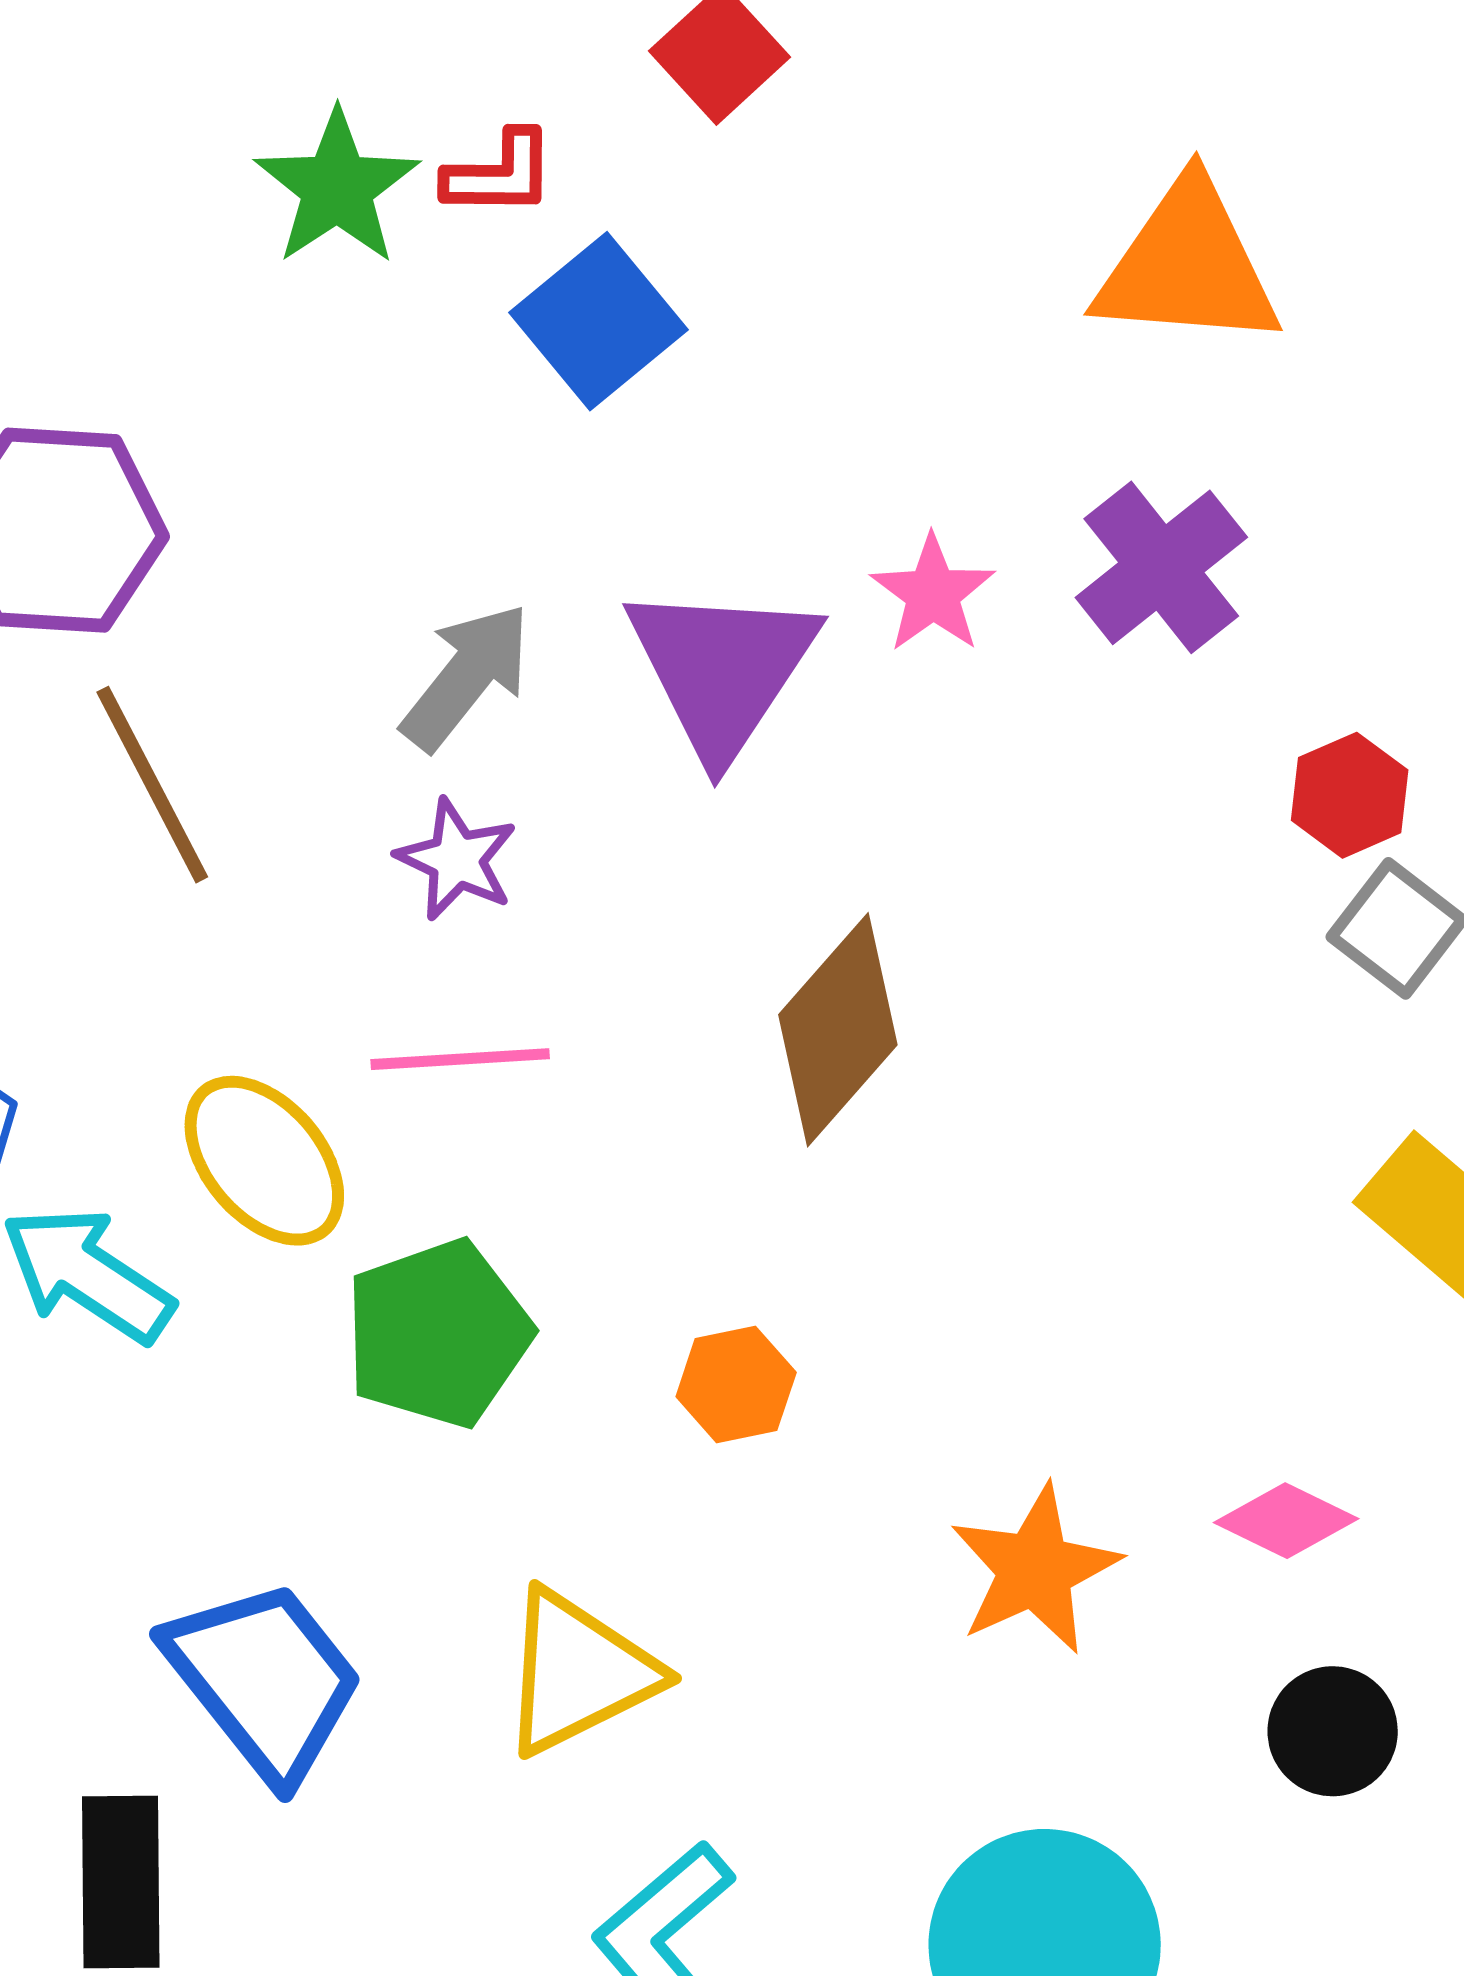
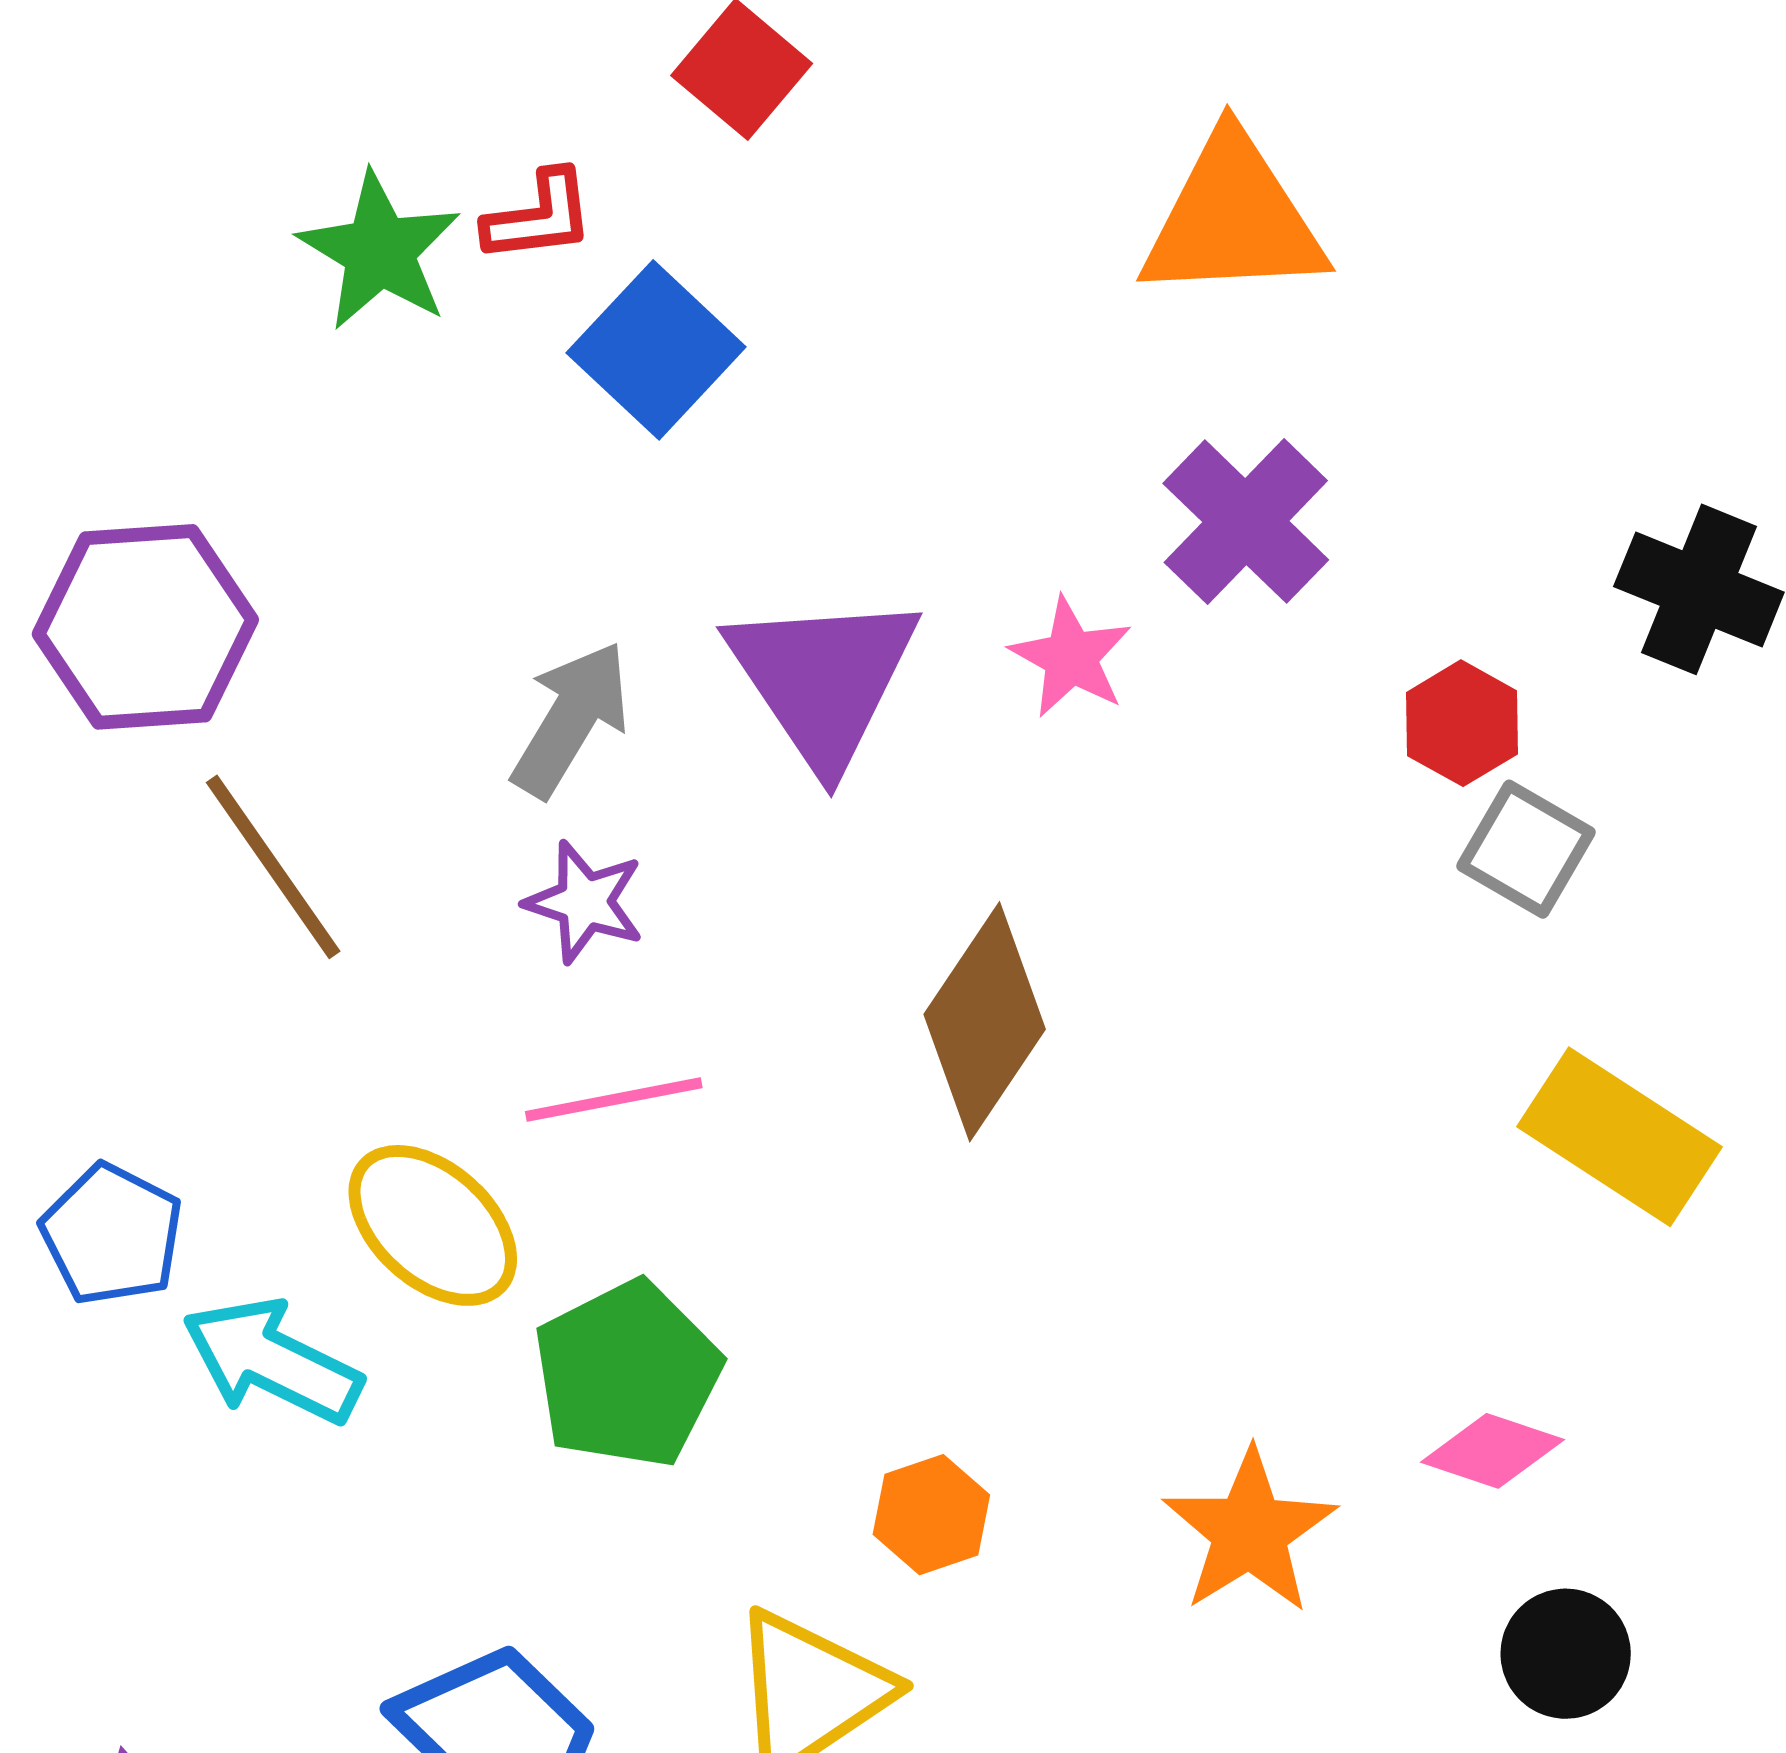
pink star: (933, 594) -> (1071, 657), moved
orange hexagon: (736, 1384) -> (931, 1515), moved

